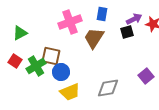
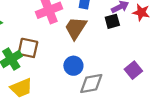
blue circle: (61, 72) -> (73, 66), moved
yellow trapezoid: (70, 92) -> (21, 88), moved

